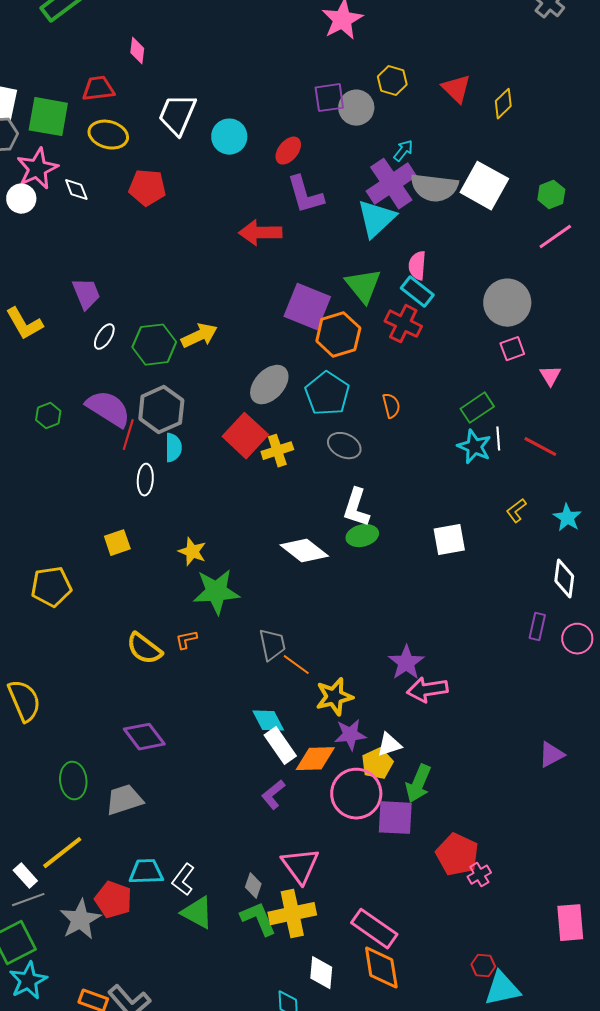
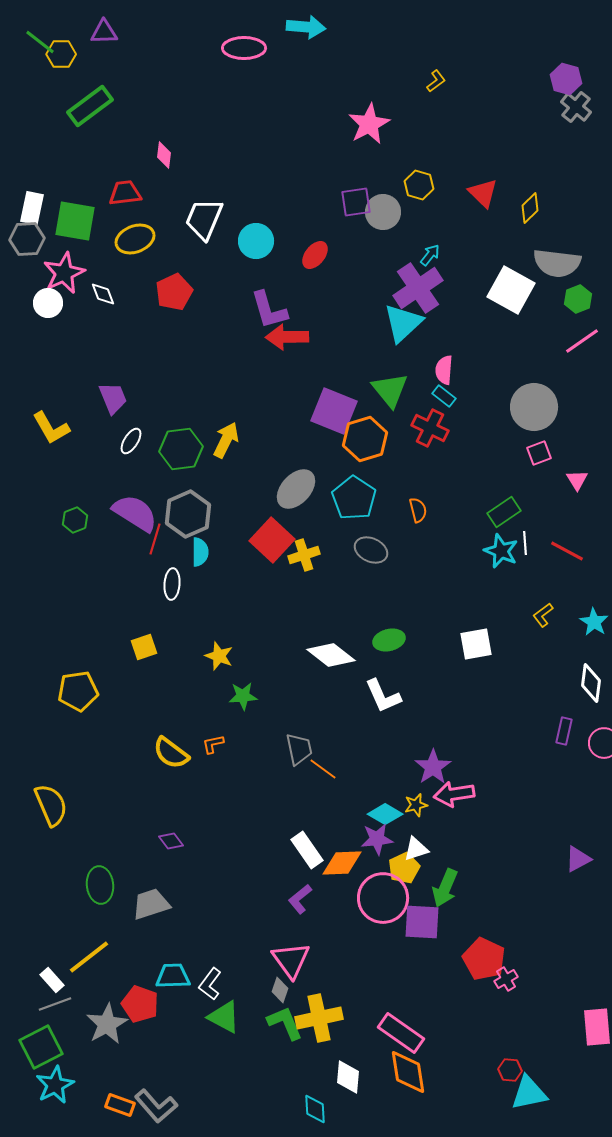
yellow ellipse: (108, 135) -> (135, 239), turned -36
red pentagon: (147, 188) -> (174, 292), turned -30
gray semicircle: (434, 188) -> (557, 263), moved
purple L-shape: (305, 195) -> (269, 310), moved
cyan rectangle: (417, 292) -> (444, 396), size x0.7
yellow arrow: (199, 336) -> (226, 440), turned -39
white L-shape: (356, 508) -> (383, 696), moved, turned -42
green star: (216, 592) -> (243, 696), size x0.6
yellow star: (334, 697) -> (416, 805), moved, size x0.6
cyan diamond: (268, 721) -> (385, 814), moved, turned -32
purple diamond: (144, 737) -> (171, 841), size x0.6
pink triangle: (300, 866) -> (291, 960), moved

